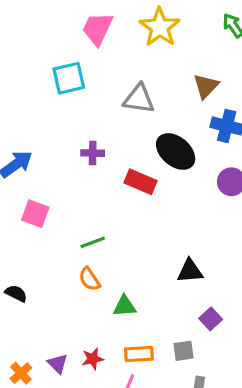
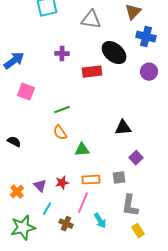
red rectangle: (141, 182) -> (92, 72), turned -30

